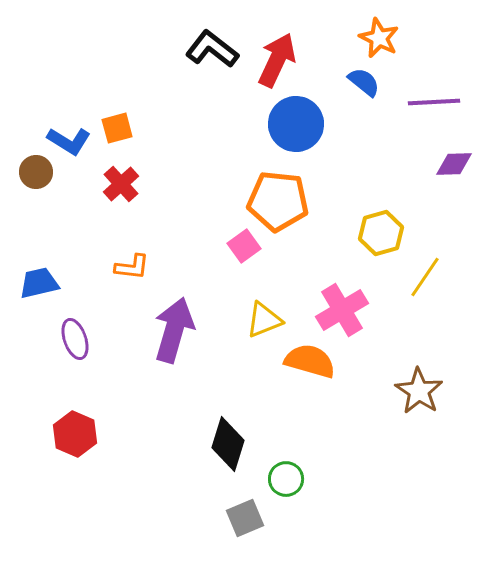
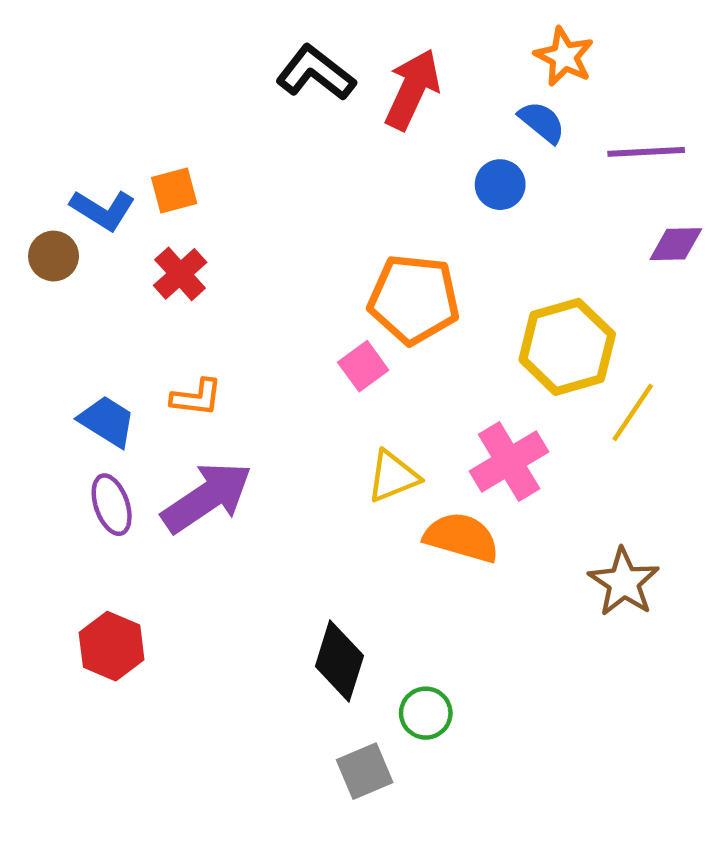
blue circle: (296, 124) -> (500, 185), moved, size x0.6
yellow hexagon: (381, 233) -> (567, 347), size x1.4
blue trapezoid: (39, 283) -> (107, 421), moved, turned 45
purple arrow: (174, 330) -> (207, 497), moved, turned 40

